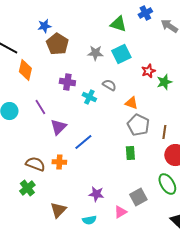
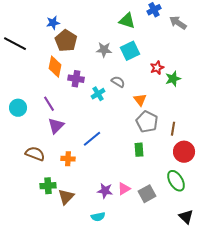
orange diamond: (25, 70) -> (55, 67), moved
cyan cross: (89, 97) -> (98, 94), turned 32
orange triangle: (131, 103) -> (140, 100), turned 32
purple triangle: (58, 127) -> (56, 126), moved
brown semicircle: (35, 164) -> (35, 154), moved
green cross: (27, 188) -> (48, 186), moved, turned 35
brown triangle: (58, 210) -> (66, 197), moved
pink triangle: (120, 212) -> (124, 189), moved

